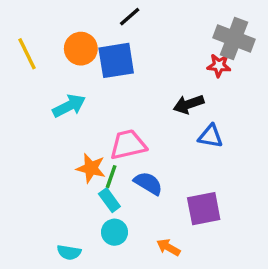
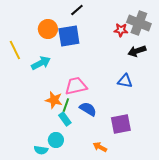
yellow line: (27, 54) -> (15, 50), moved
red star: (219, 65) -> (121, 30), moved
black arrow: (189, 104) -> (137, 51), moved
cyan circle: (115, 232) -> (56, 140), moved

